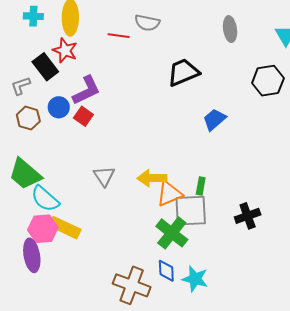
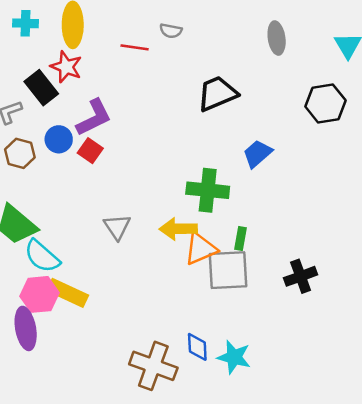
gray semicircle: (147, 23) -> (171, 31), size x0.7
green cross: (172, 233) -> (208, 190), moved, turned -32

